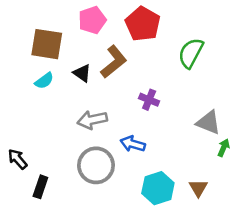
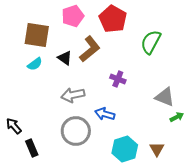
green arrow: (224, 148) -> (177, 117), turned 40
black rectangle: (40, 187) -> (32, 148), turned -42

